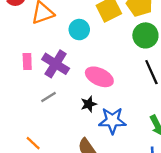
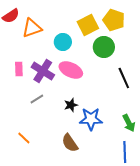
green circle: (145, 35) -> (104, 47), moved
pink ellipse: (99, 77) -> (71, 70), moved

